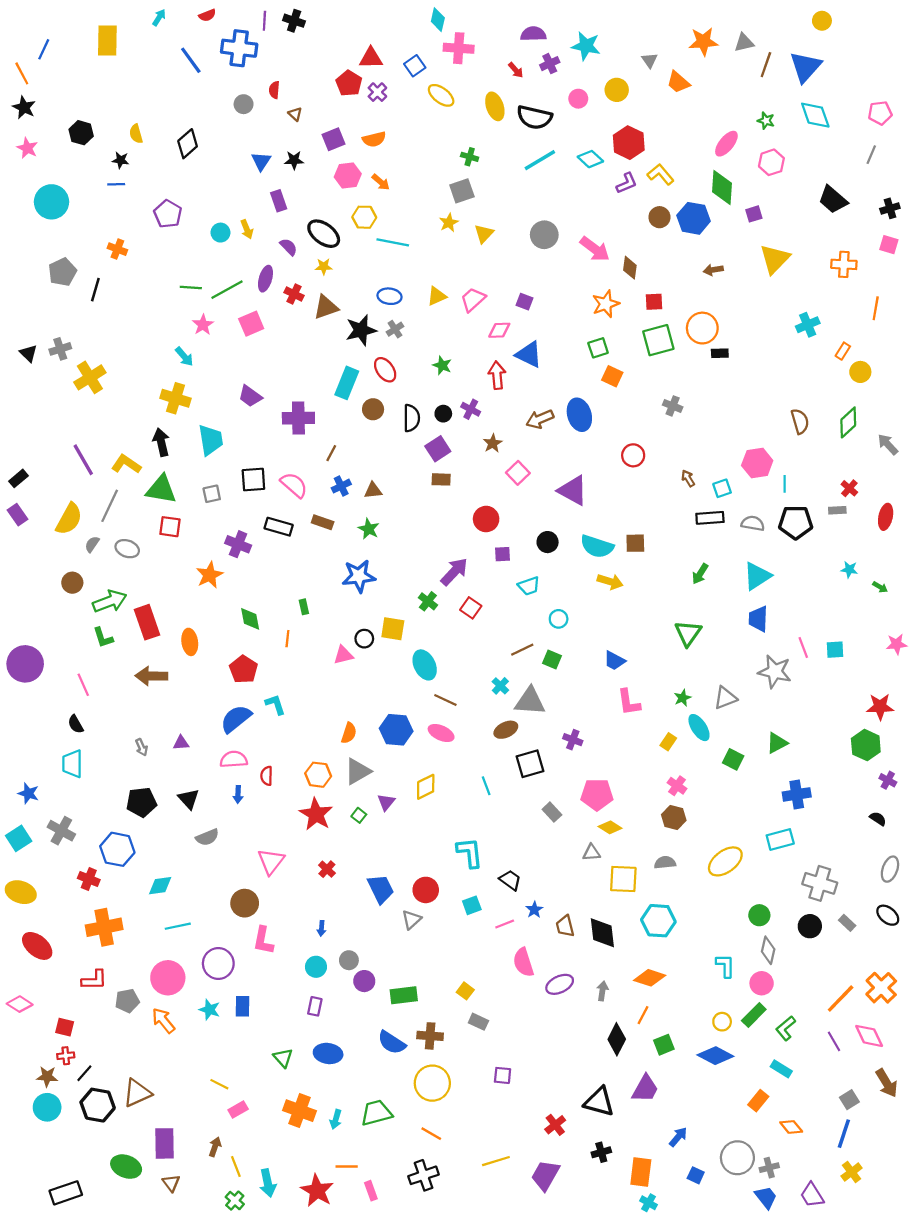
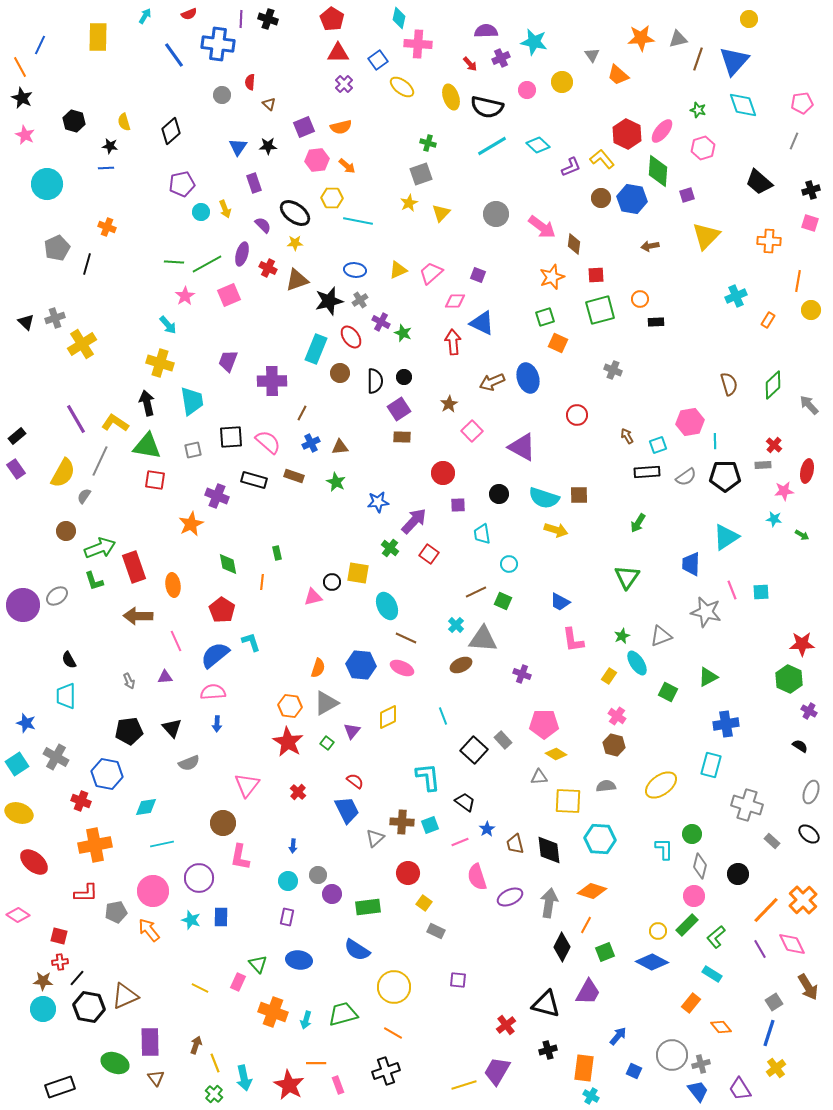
red pentagon: (349, 83) -> (332, 19), moved
red hexagon: (629, 143) -> (627, 134), moved
purple pentagon: (168, 214) -> (182, 184), moved, turned 30
orange circle: (702, 328) -> (640, 299), size x0.6
yellow circle: (860, 372) -> (811, 310), moved
purple trapezoid: (250, 396) -> (228, 361), turned 75
purple cross: (471, 409) -> (381, 322), moved
gray semicircle: (753, 523) -> (686, 477), turned 135
gray ellipse: (127, 549) -> (57, 596), moved, turned -55
blue star: (359, 576) -> (378, 502), moved, size x0.7
cyan triangle: (757, 576) -> (726, 537), moved
cyan trapezoid: (529, 586) -> (482, 534), turned 100
pink star: (897, 644) -> (784, 491), moved
pink line: (83, 685) -> (176, 641), moved
black square: (530, 764) -> (474, 750), moved, turned -32
red semicircle: (267, 776) -> (355, 781), moved, turned 126
cyan rectangle: (780, 839) -> (711, 765), turned -60
red circle: (426, 890) -> (408, 873), moved
black circle: (810, 926) -> (738, 874), moved
cyan L-shape: (725, 966) -> (664, 849), moved
gray arrow: (602, 991) -> (549, 903), size x1.6
brown cross: (430, 1036) -> (402, 822), moved
pink rectangle: (238, 1109) -> (238, 982), moved, turned -36
yellow line: (496, 1161) -> (464, 1085), moved

